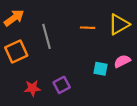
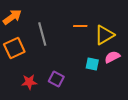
yellow triangle: (119, 24) -> (104, 35), moved
purple square: (62, 85) -> (56, 79), turned -35

